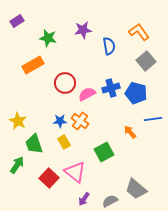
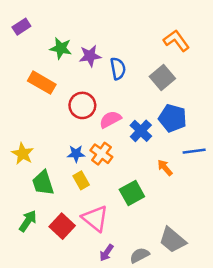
purple star: (83, 30) -> (90, 56), moved
blue semicircle: (109, 46) -> (118, 69), moved
gray square: (146, 61) -> (162, 77), moved
orange rectangle: (33, 65) -> (42, 83), turned 60
blue cross: (111, 88) -> (141, 131), moved, turned -30
green arrow: (17, 165) -> (28, 221), moved

